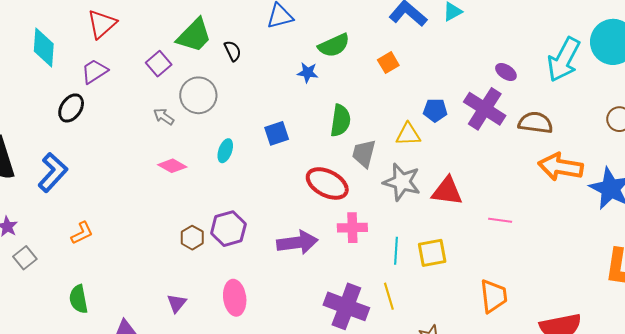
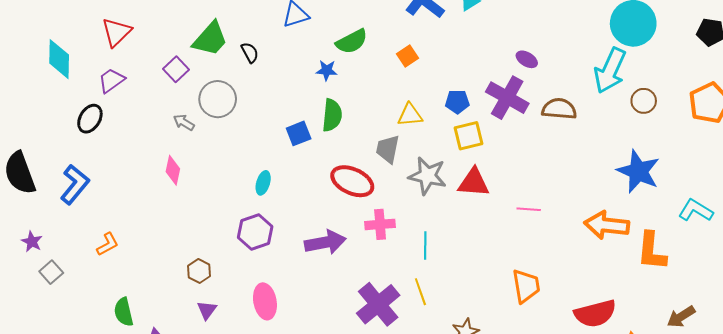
cyan arrow: (564, 59) -> (610, 70), moved
green semicircle: (340, 121) -> (332, 115), moved
yellow triangle: (408, 134) -> (410, 115), moved
cyan ellipse: (225, 151) -> (263, 183), moved
pink diamond: (172, 166) -> (173, 170), moved, turned 76
orange arrow: (561, 167) -> (607, 225), moved
brown hexagon: (192, 238) -> (199, 271), moved
yellow square: (432, 253) -> (468, 136), moved
green semicircle: (79, 299) -> (124, 312), moved
purple cross: (346, 306) -> (378, 304), turned 33

